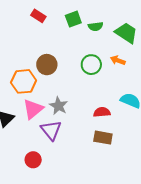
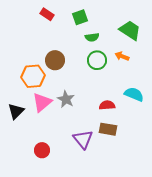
green semicircle: (96, 26) -> (92, 37), moved
purple triangle: (51, 130) -> (83, 139), moved

